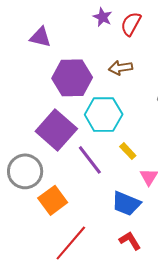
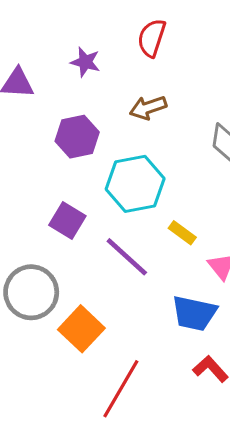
purple star: (103, 17) -> (85, 62), moved
purple hexagon: (72, 78) -> (77, 137), size x0.7
purple square: (56, 130) -> (67, 220), size x0.6

